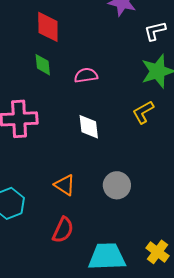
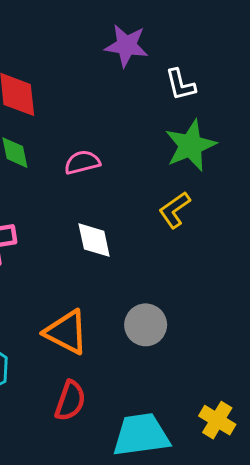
white L-shape: (155, 31) -> (180, 85), turned -85
orange triangle: (65, 185) -> (66, 332), size x1.4

